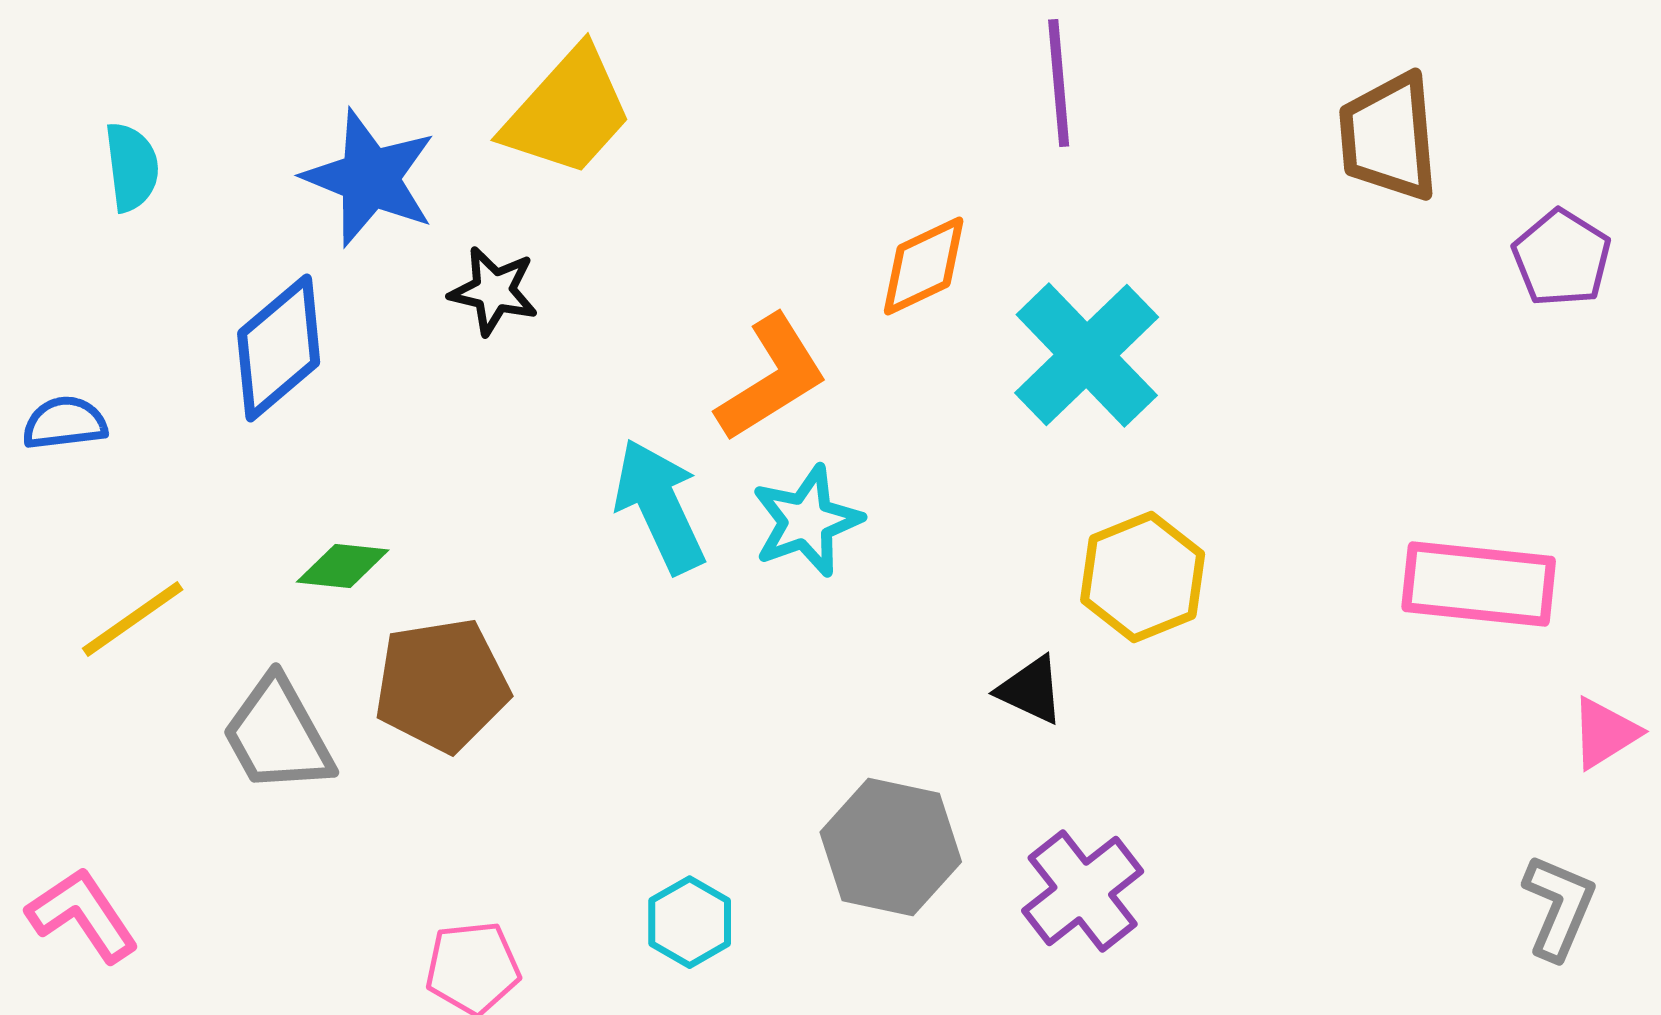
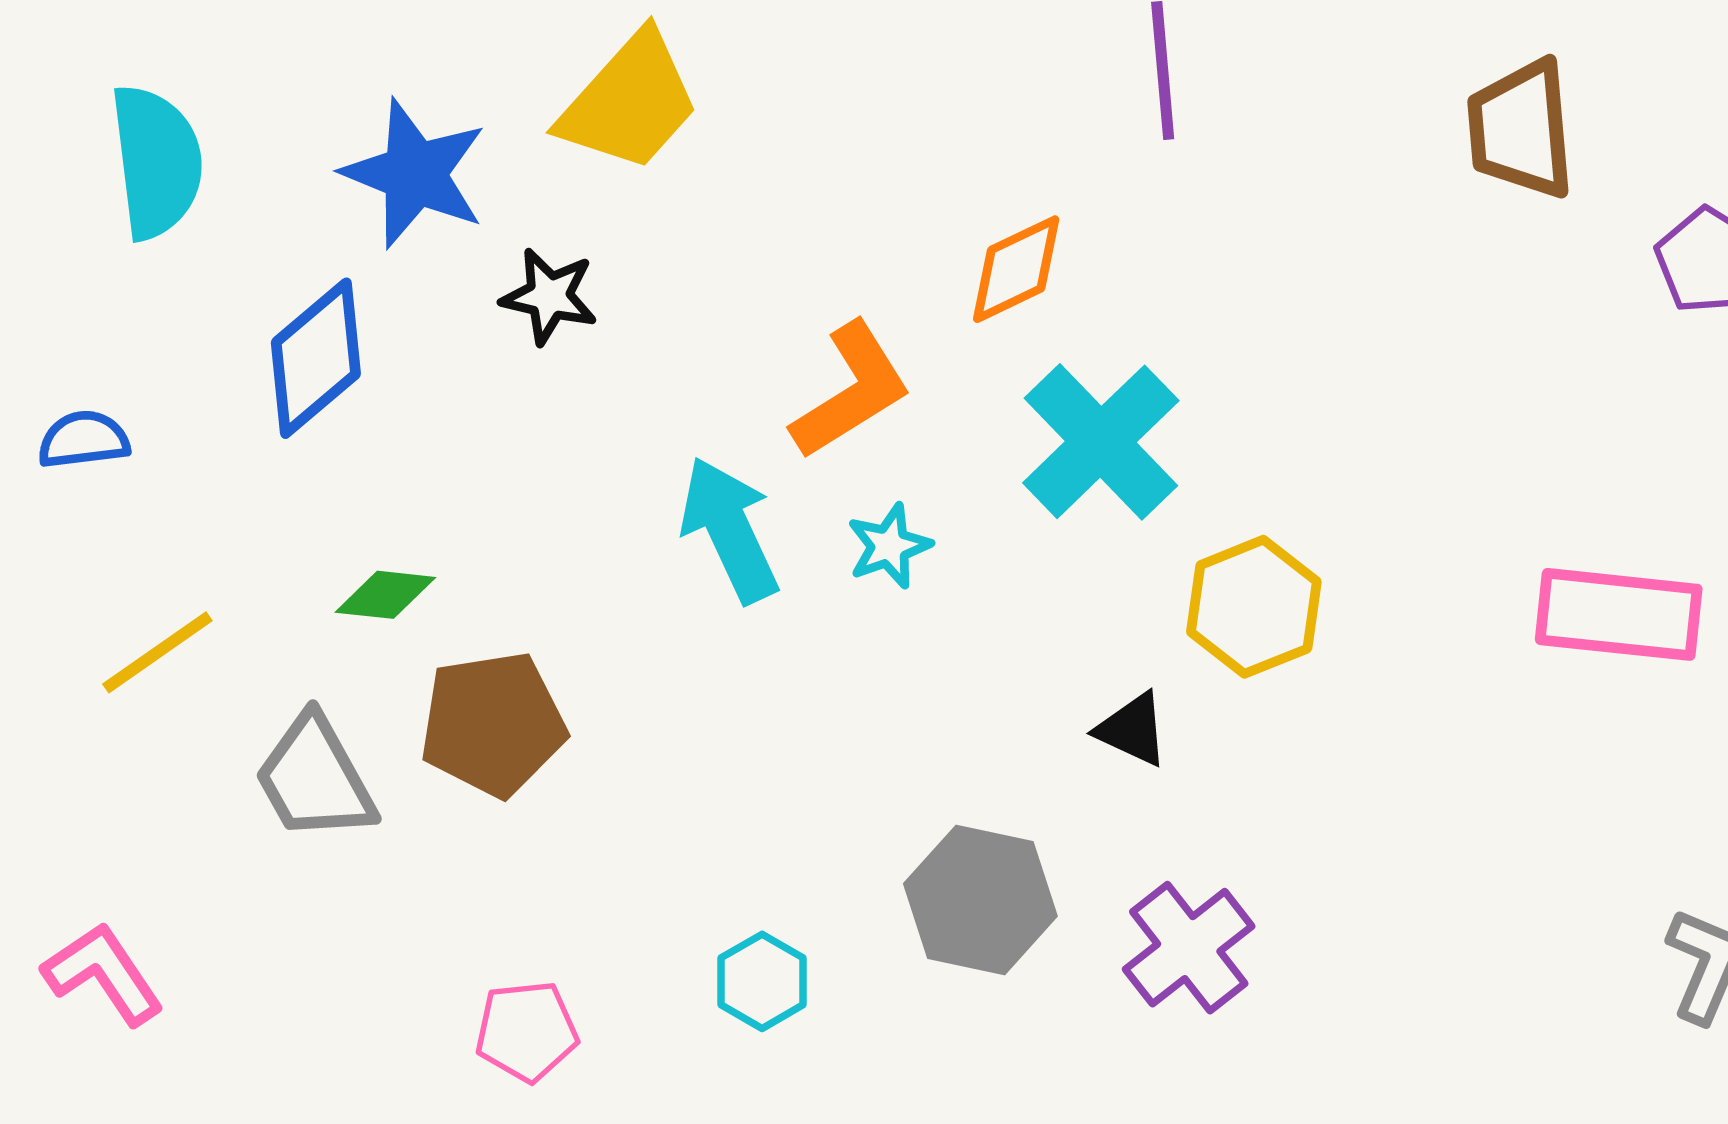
cyan semicircle: (132, 167) -> (156, 162), size x1.6
cyan cross: (1087, 355) -> (1101, 442), moved
cyan star: (807, 521) -> (889, 546), size x0.7

